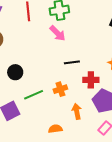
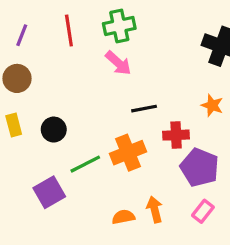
orange cross: (60, 89) -> (128, 153), size x1.5
orange arrow: (77, 111) -> (155, 209), moved

